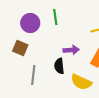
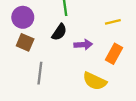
purple circle: (30, 23) -> (23, 17), moved
black semicircle: (59, 66) -> (59, 32), moved, turned -140

